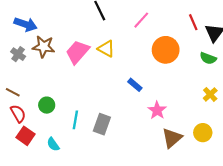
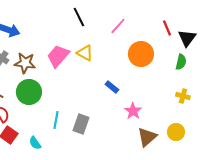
brown star: (44, 47) -> (25, 63), moved
green semicircle: (208, 58) -> (181, 62), turned -98
yellow cross: (210, 94) -> (183, 96), turned -32
green circle: (47, 105) -> (29, 92), moved, size x1.6

